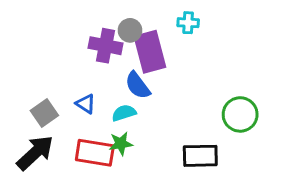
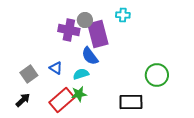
black arrow: (35, 153) -> (23, 100), size x0.6
red rectangle: (95, 153) -> (62, 100), turned -50

